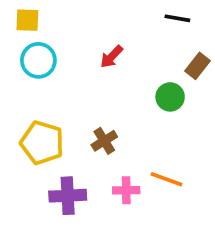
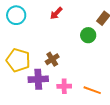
orange line: (166, 179) -> (92, 90), moved
purple cross: (68, 196) -> (38, 79), moved

